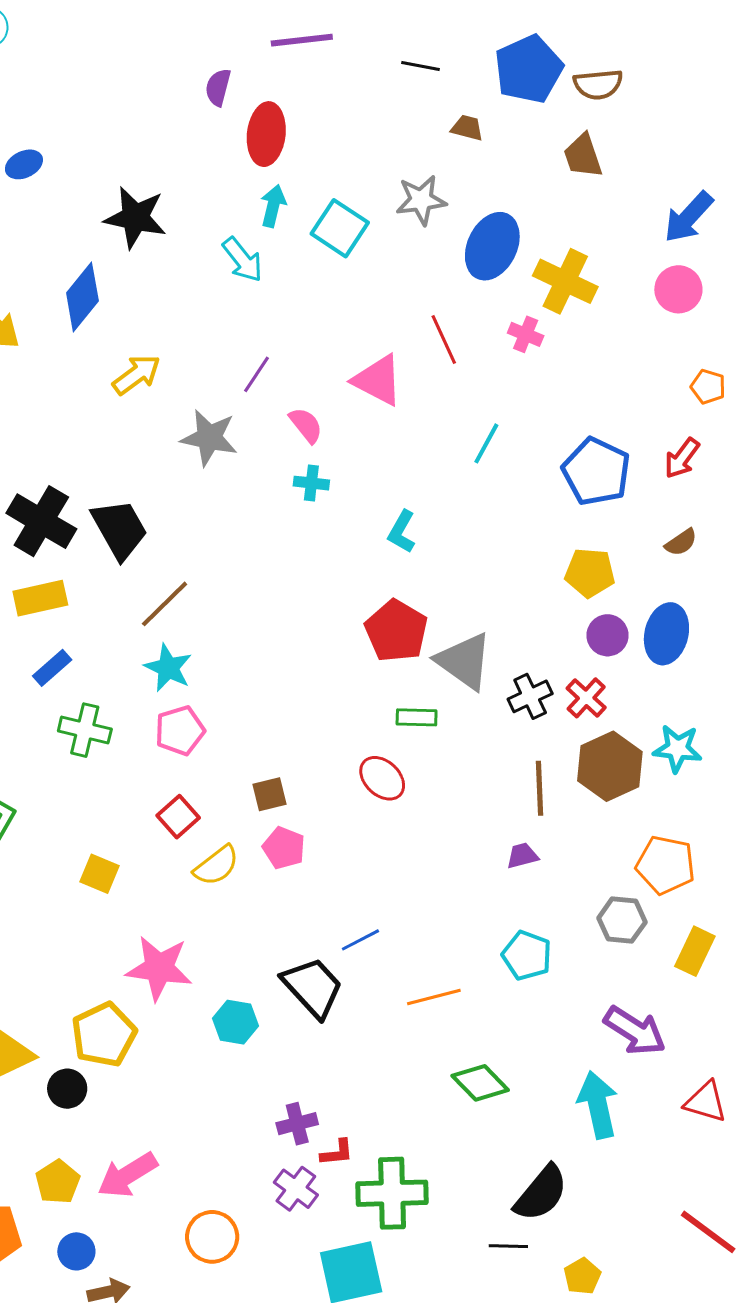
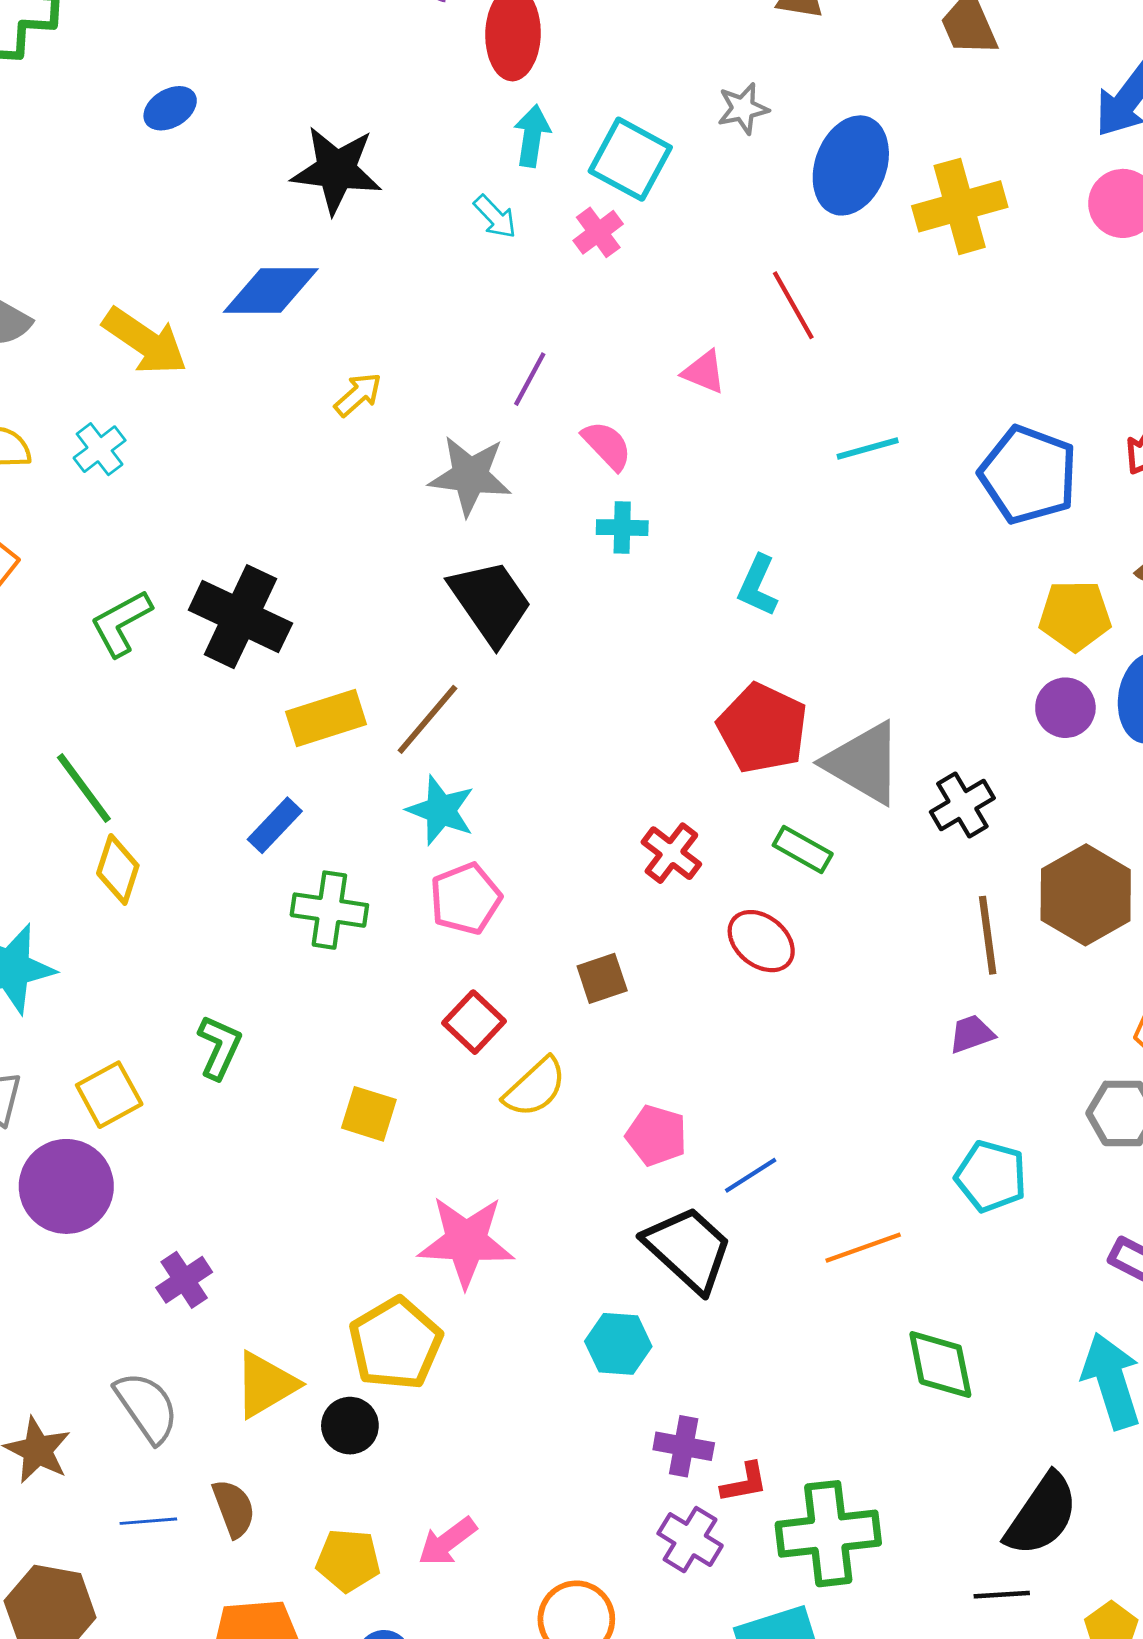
gray star: (421, 200) -> (743, 109), size x0.7
cyan arrow: (243, 260) -> (495, 217), size x0.7
yellow cross: (565, 281) -> (960, 206), turned -36
blue diamond: (82, 297) -> (271, 290), turned 56
pink cross: (526, 334) -> (598, 232), moved, turned 36
yellow arrow: (137, 375) -> (358, 395), size x0.7
pink triangle: (378, 380) -> (704, 372), size x0.6
cyan line: (486, 443) -> (868, 449), turned 51
black trapezoid: (120, 529) -> (490, 602), moved
yellow pentagon: (590, 573) -> (1075, 615), moved
yellow rectangle: (40, 598) -> (326, 718), moved
red cross: (586, 698) -> (671, 853), moved
green rectangle: (417, 717) -> (803, 850), turned 33
pink pentagon: (284, 848) -> (656, 1135), moved
cyan hexagon: (235, 1022) -> (618, 1344), moved
green diamond: (480, 1083) -> (940, 1364), turned 38
purple cross: (297, 1124) -> (684, 1446), turned 30
pink arrow: (127, 1175) -> (447, 1542), size x0.7
yellow pentagon: (58, 1182) -> (348, 1560), turned -30

